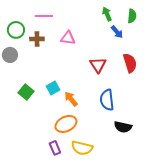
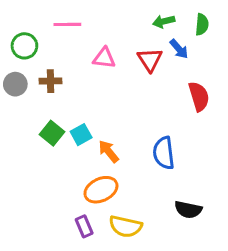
green arrow: (107, 14) -> (164, 21), turned -80
brown cross: (37, 39) -> (50, 81), moved
red triangle: (98, 65) -> (150, 60), moved
green square: (26, 92) -> (52, 133), moved
black semicircle: (123, 127) -> (188, 210), moved

